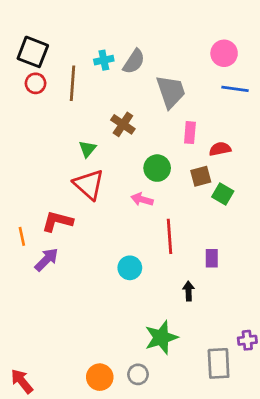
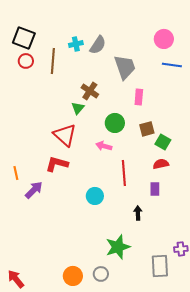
green triangle: (87, 149) -> (78, 108), moved
red semicircle: (220, 149) -> (161, 164), moved
red L-shape: (57, 221) -> (57, 164), moved

